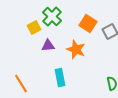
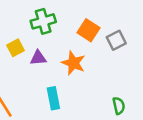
green cross: (52, 17) -> (43, 21), turned 30
yellow square: (34, 28) -> (16, 48), moved

